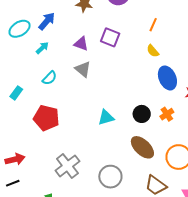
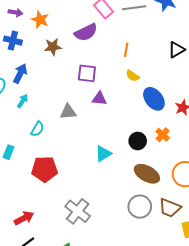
purple triangle: (81, 44) -> (99, 99), moved
gray triangle: (83, 69) -> (68, 112), turned -30
gray circle: (110, 177) -> (140, 207), moved

